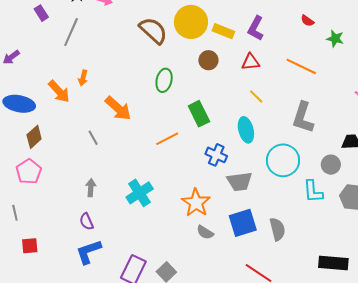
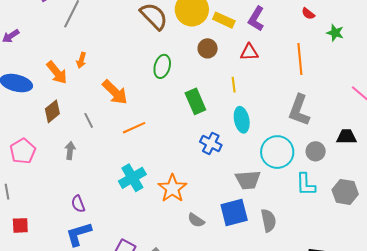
orange line: (301, 66) -> (300, 59), turned 56
yellow line: (256, 96) -> (234, 85), moved, turned 35
brown diamond: (34, 137) -> (52, 111), moved
orange line: (167, 139) -> (134, 128), moved
gray circle: (331, 165) -> (316, 151), moved
gray trapezoid: (239, 182) -> (248, 180), moved
gray arrow: (91, 188) -> (70, 151), moved
orange star: (196, 203) -> (172, 188), moved

